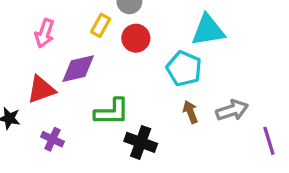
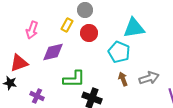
red triangle: (41, 89) -> (19, 63), moved

